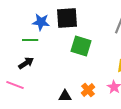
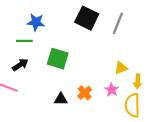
black square: (67, 18) -> (87, 18), moved, turned 30
green square: (81, 46) -> (58, 59), moved

